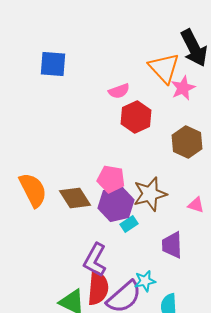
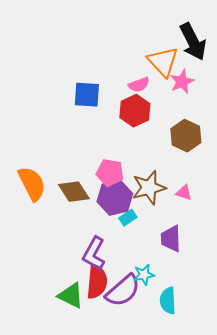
blue square: (53, 64) -> (87, 95), moved
pink semicircle: (119, 91) -> (139, 85), moved
pink triangle: (196, 205) -> (184, 193), moved

